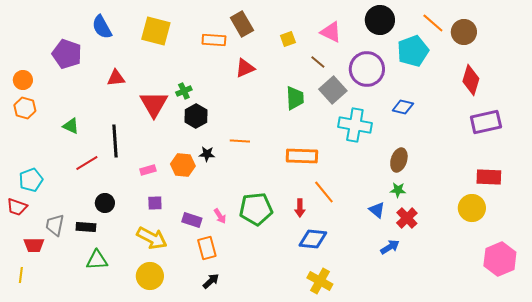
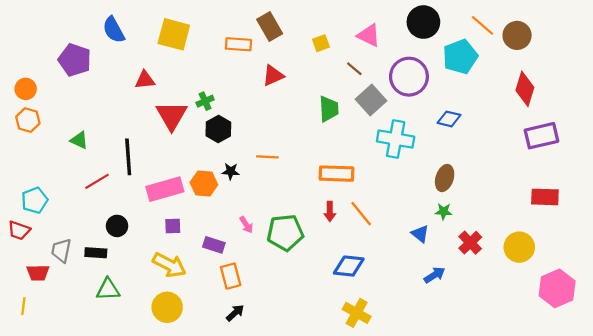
red triangle: (116, 78) -> (145, 80), moved
pink rectangle: (148, 170) -> (165, 189), size x2.0
red arrow: (300, 208) -> (330, 211), moved
yellow circle: (472, 208) -> (519, 247), moved
pink arrow: (220, 216) -> (246, 225), moved
red cross: (407, 218) -> (470, 243), moved

